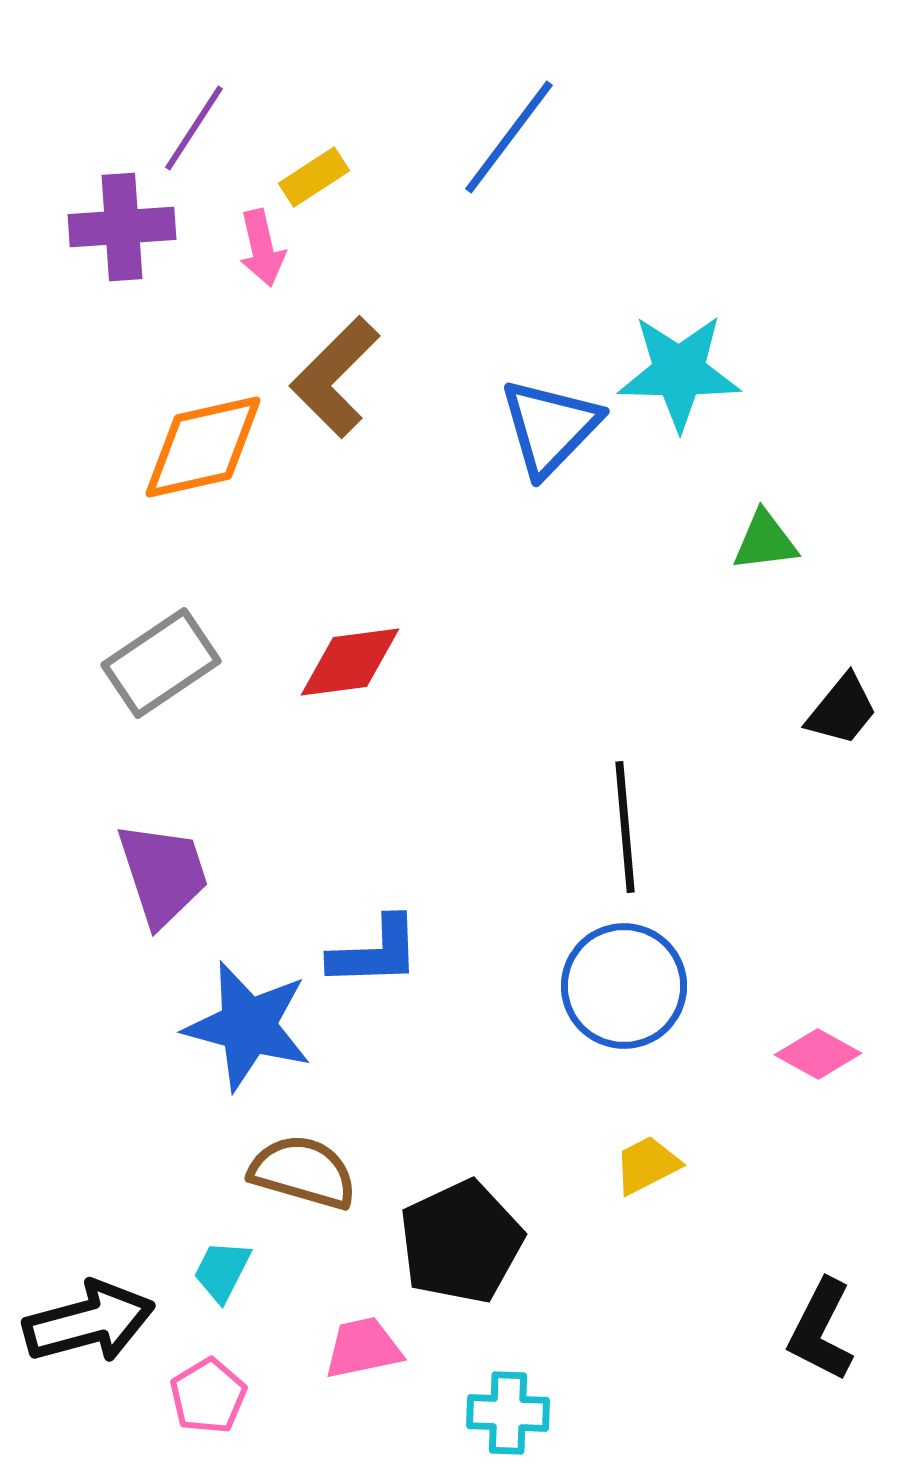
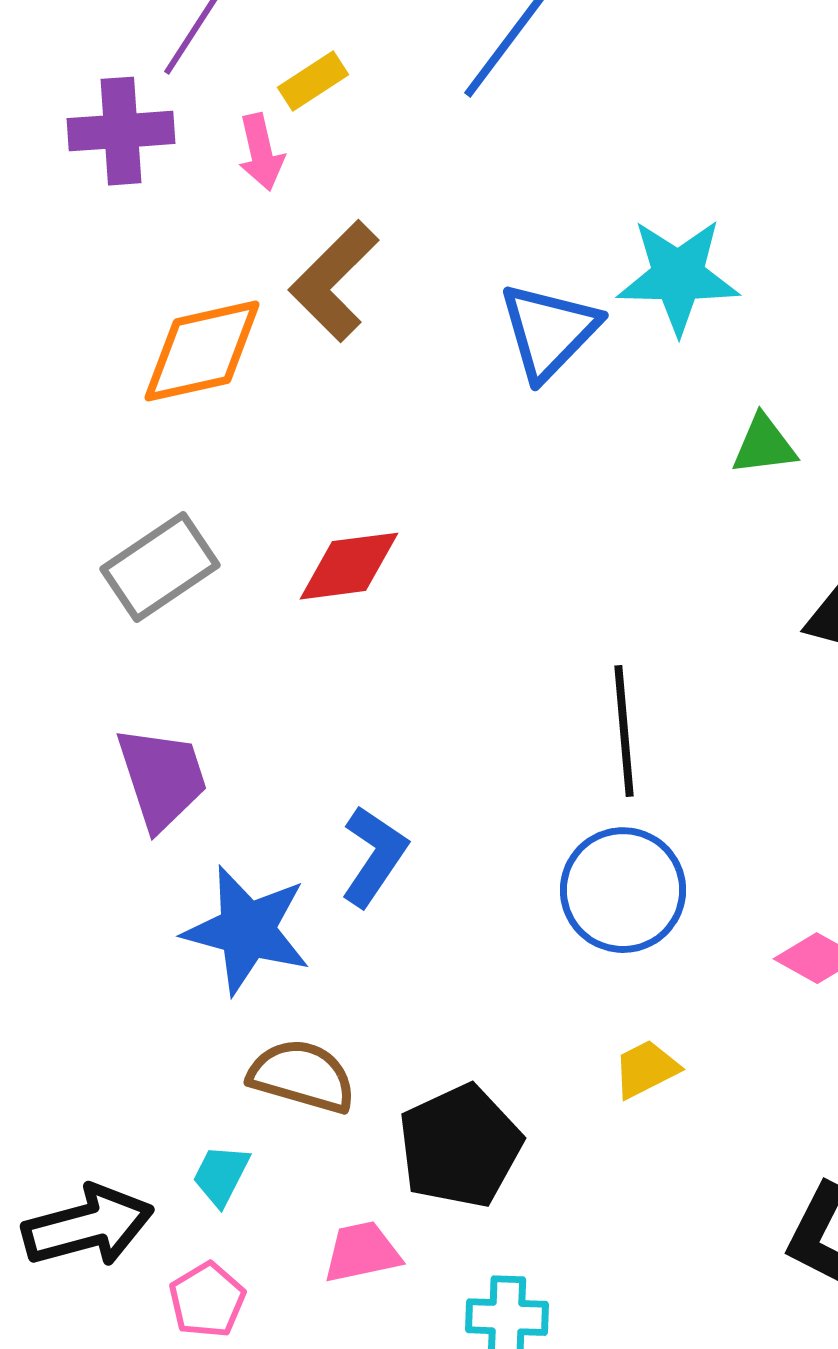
blue L-shape: (375, 952) -> (374, 856), turned -54

